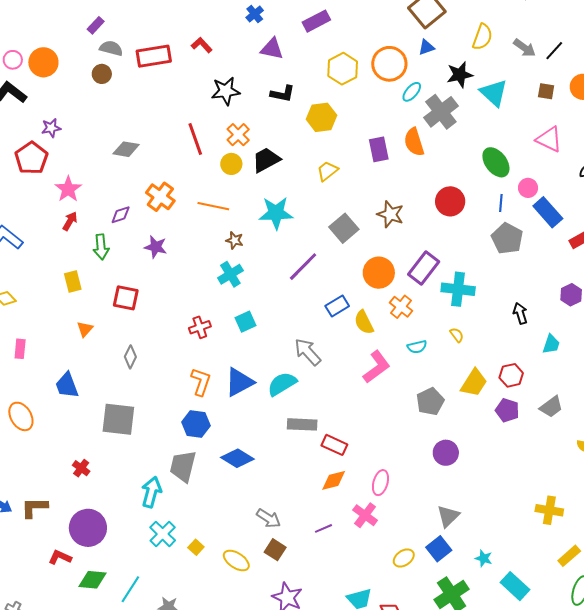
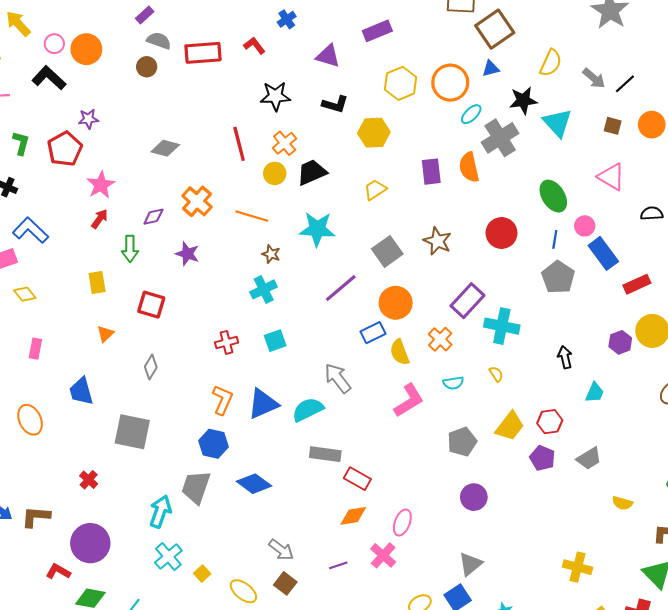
blue cross: (255, 14) -> (287, 19), moved
orange circle: (379, 273) -> (396, 303), moved

